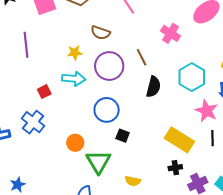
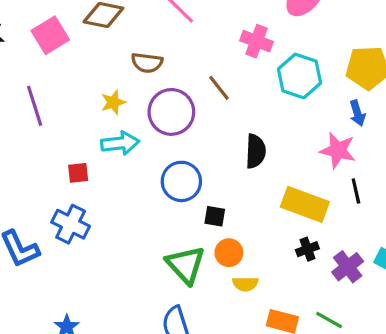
cyan hexagon: (192, 77) -> (300, 76), moved
black semicircle: (153, 87) -> (256, 151), moved
red square: (44, 92) -> (78, 173), turned 32
orange circle: (75, 143) -> (229, 253), moved

